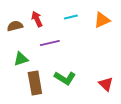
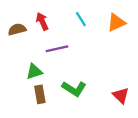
cyan line: (71, 17) -> (81, 19), turned 72
green triangle: (21, 59) -> (34, 72), moved
brown rectangle: (35, 83) -> (40, 94), size x0.7

